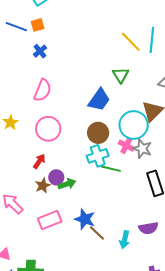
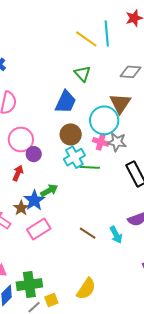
purple circle: (56, 177) -> (34, 154), moved
brown star: (43, 186) -> (21, 208), moved
blue star: (85, 219) -> (34, 200), moved, turned 30
cyan arrow: (125, 240) -> (116, 235), turned -30

